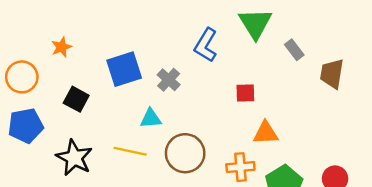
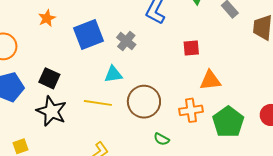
orange star: (61, 47) -> (47, 18), moved
black square: (76, 99) -> (49, 78), moved

